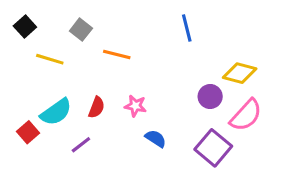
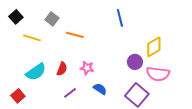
yellow diamond: (240, 73) -> (154, 47), turned -45
pink semicircle: (246, 115) -> (158, 74), turned 55
red square: (28, 132) -> (18, 96), moved
purple line: (81, 145) -> (70, 93), moved

